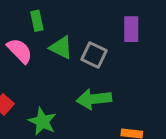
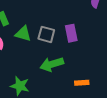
purple rectangle: (131, 29) -> (71, 33), moved

